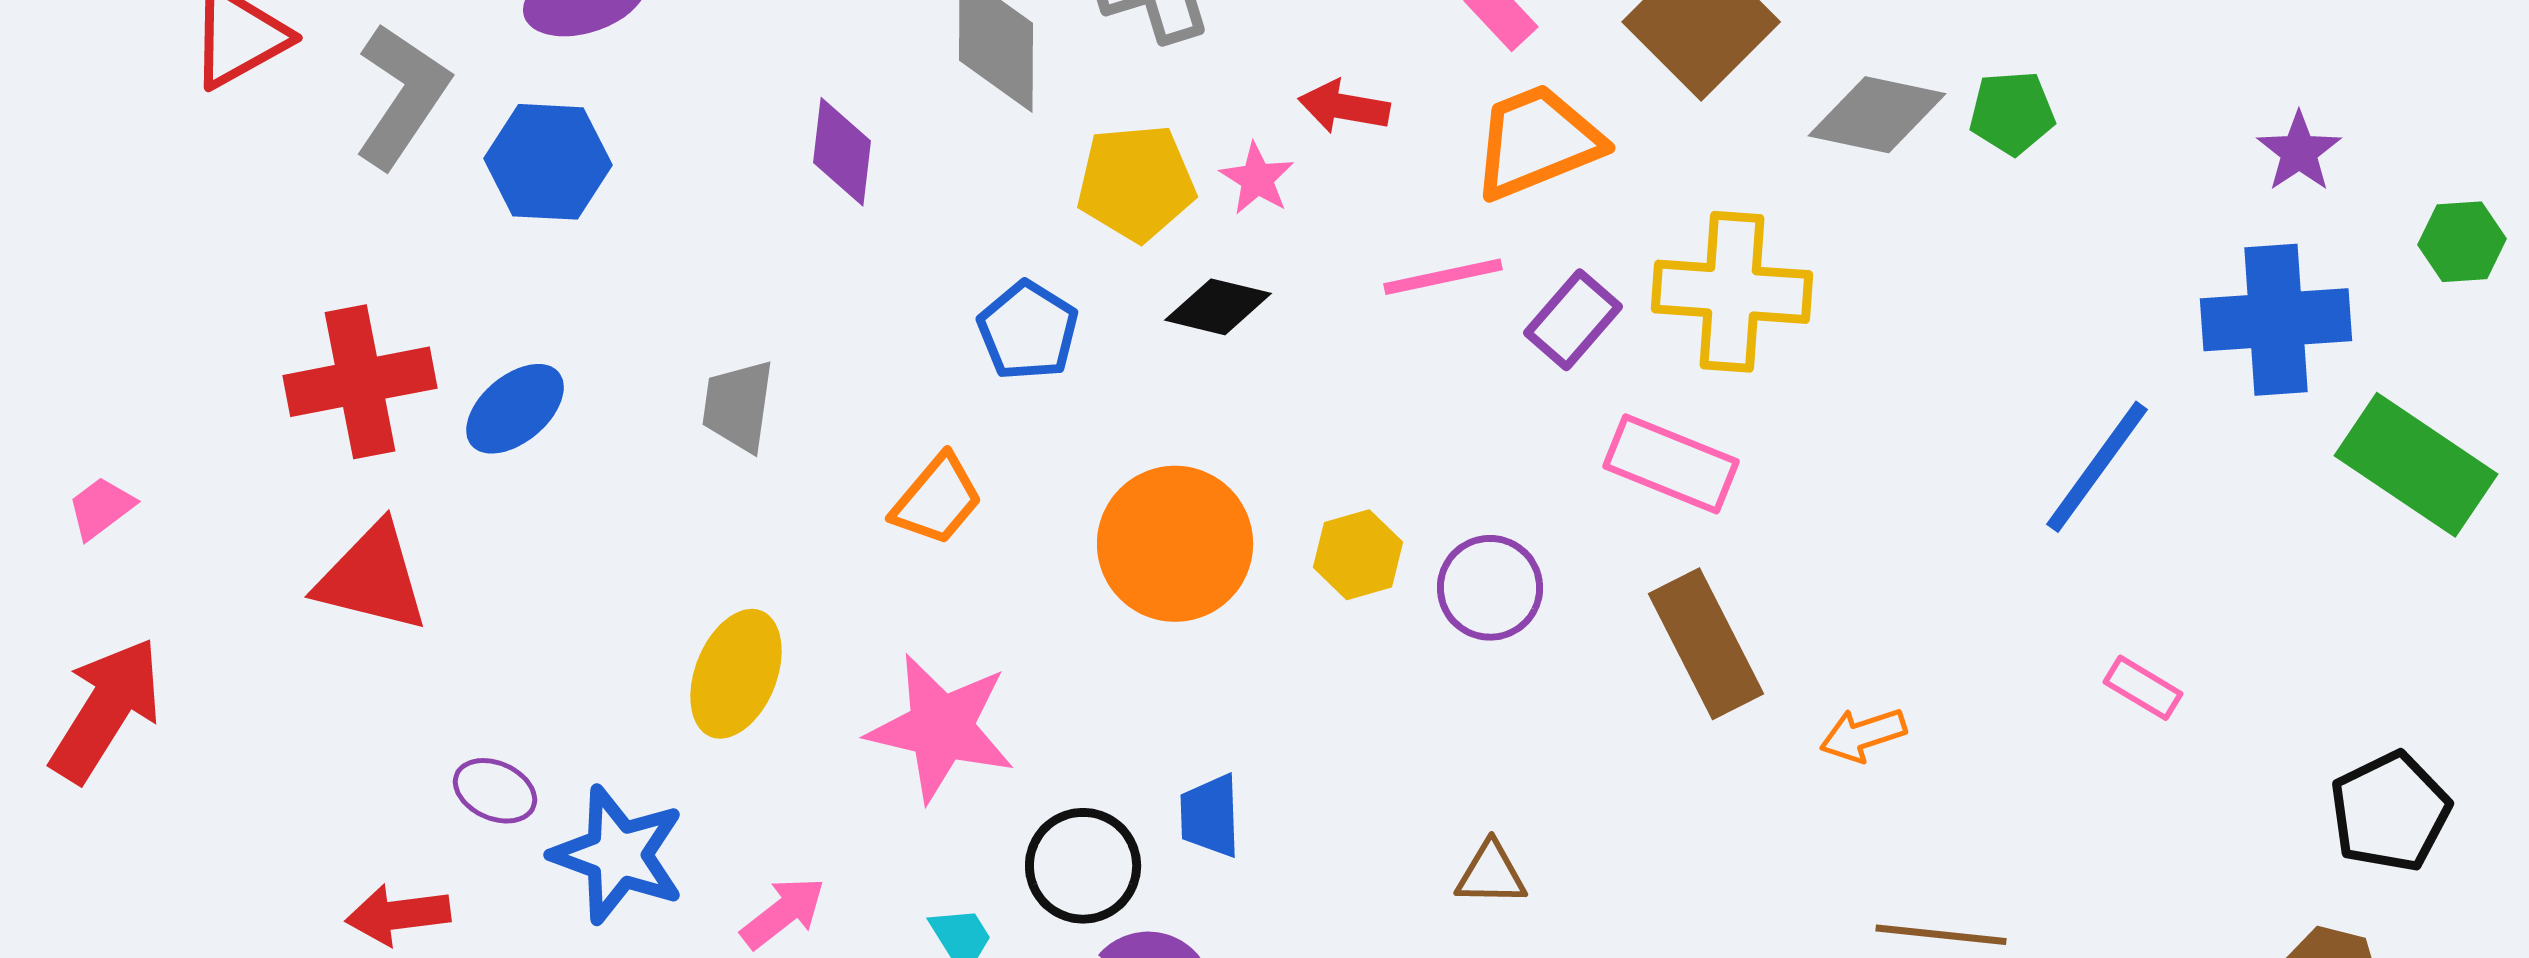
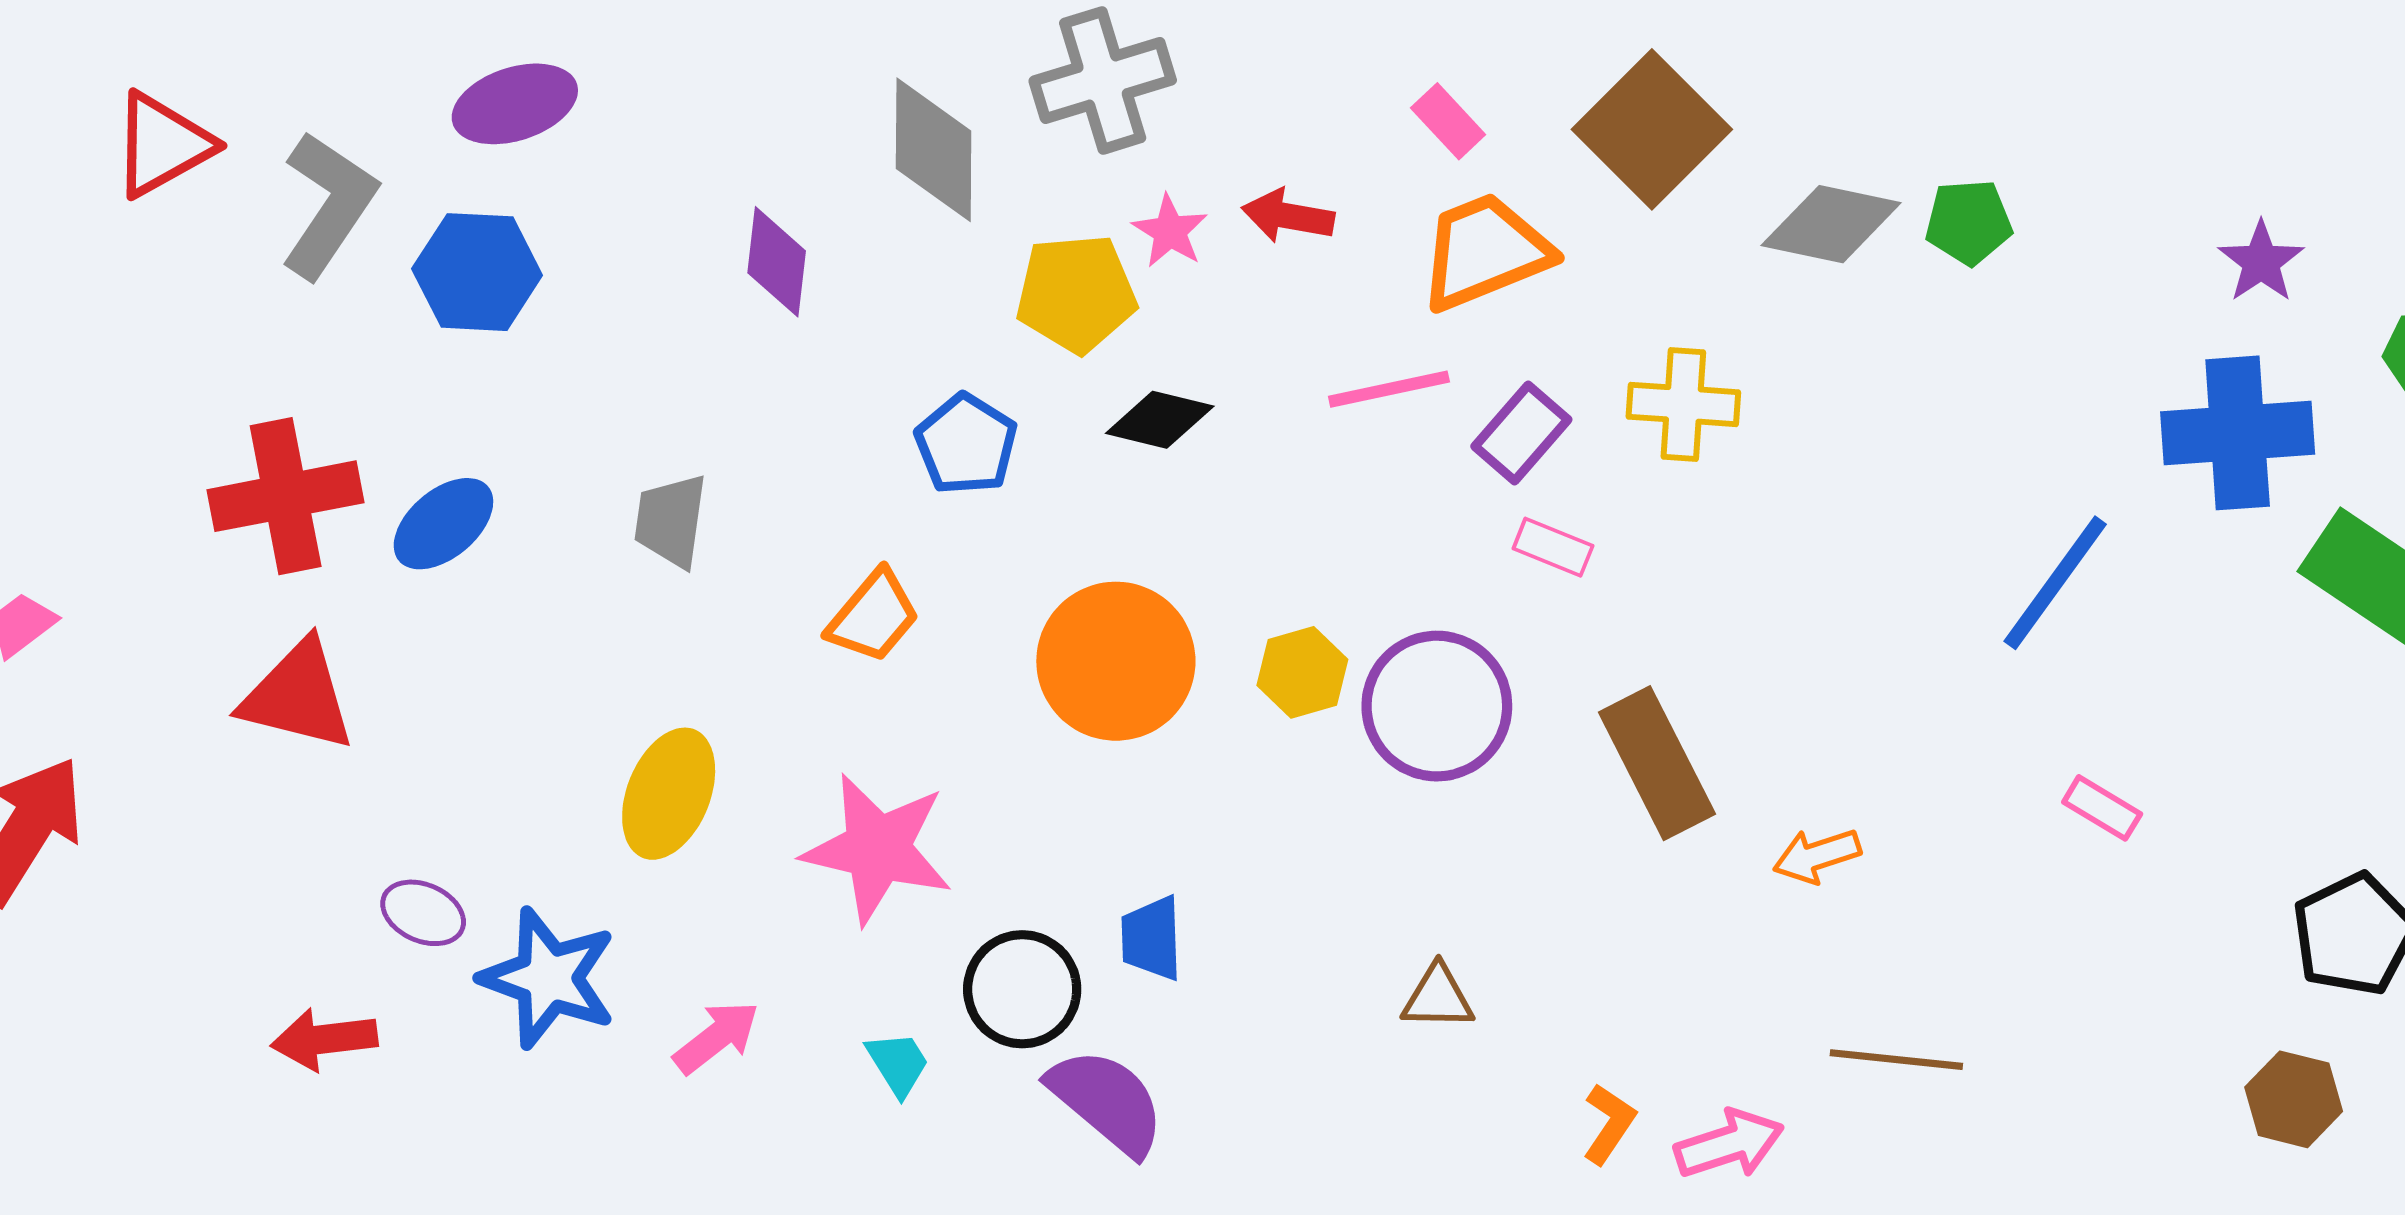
pink star: (1257, 179) -> (1170, 231), moved
yellow cross: (1732, 292) -> (1683, 404), size x0.7
pink rectangle: (1671, 464) -> (1553, 547), moved, size x0.6
purple circle: (1490, 588) -> (1437, 706), size x1.4

